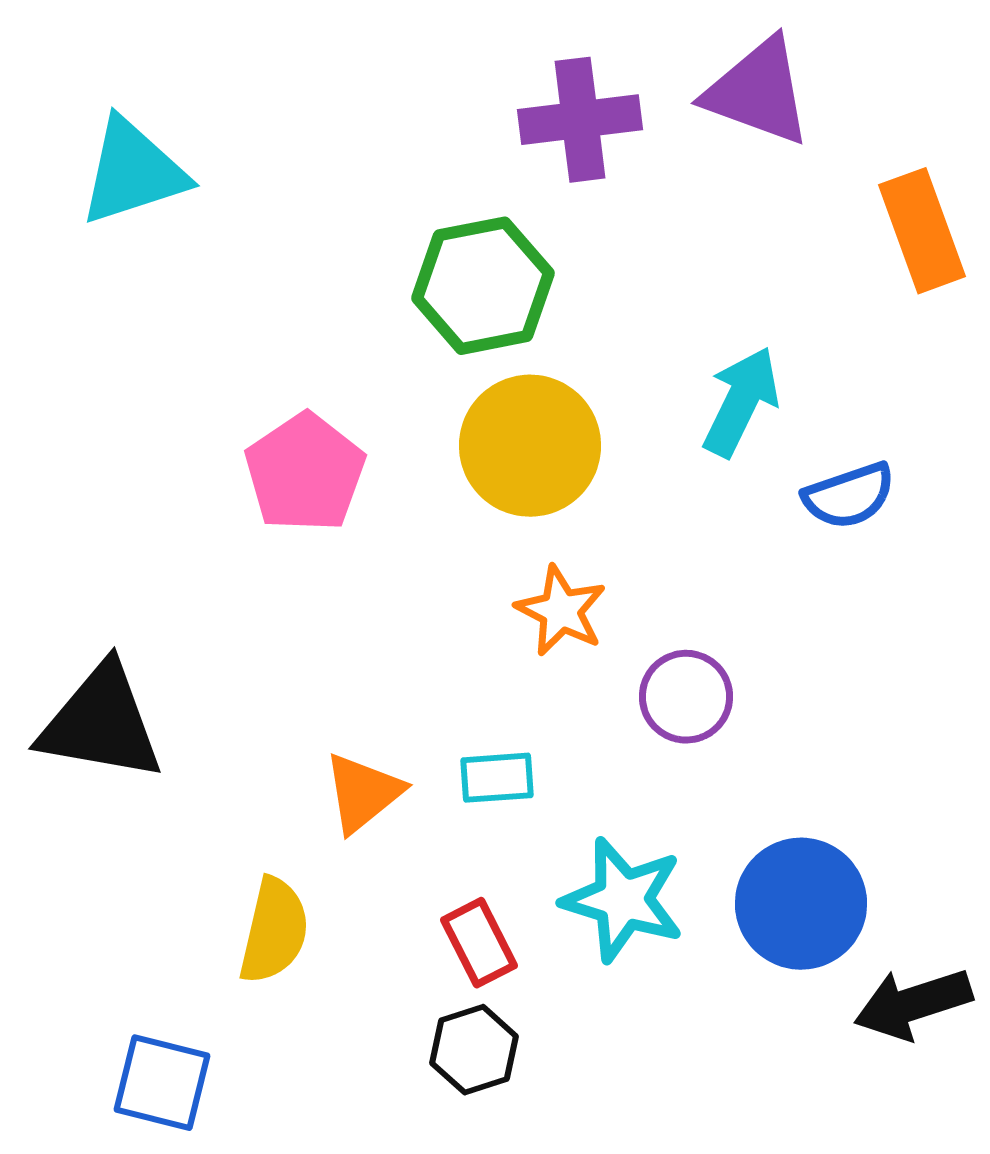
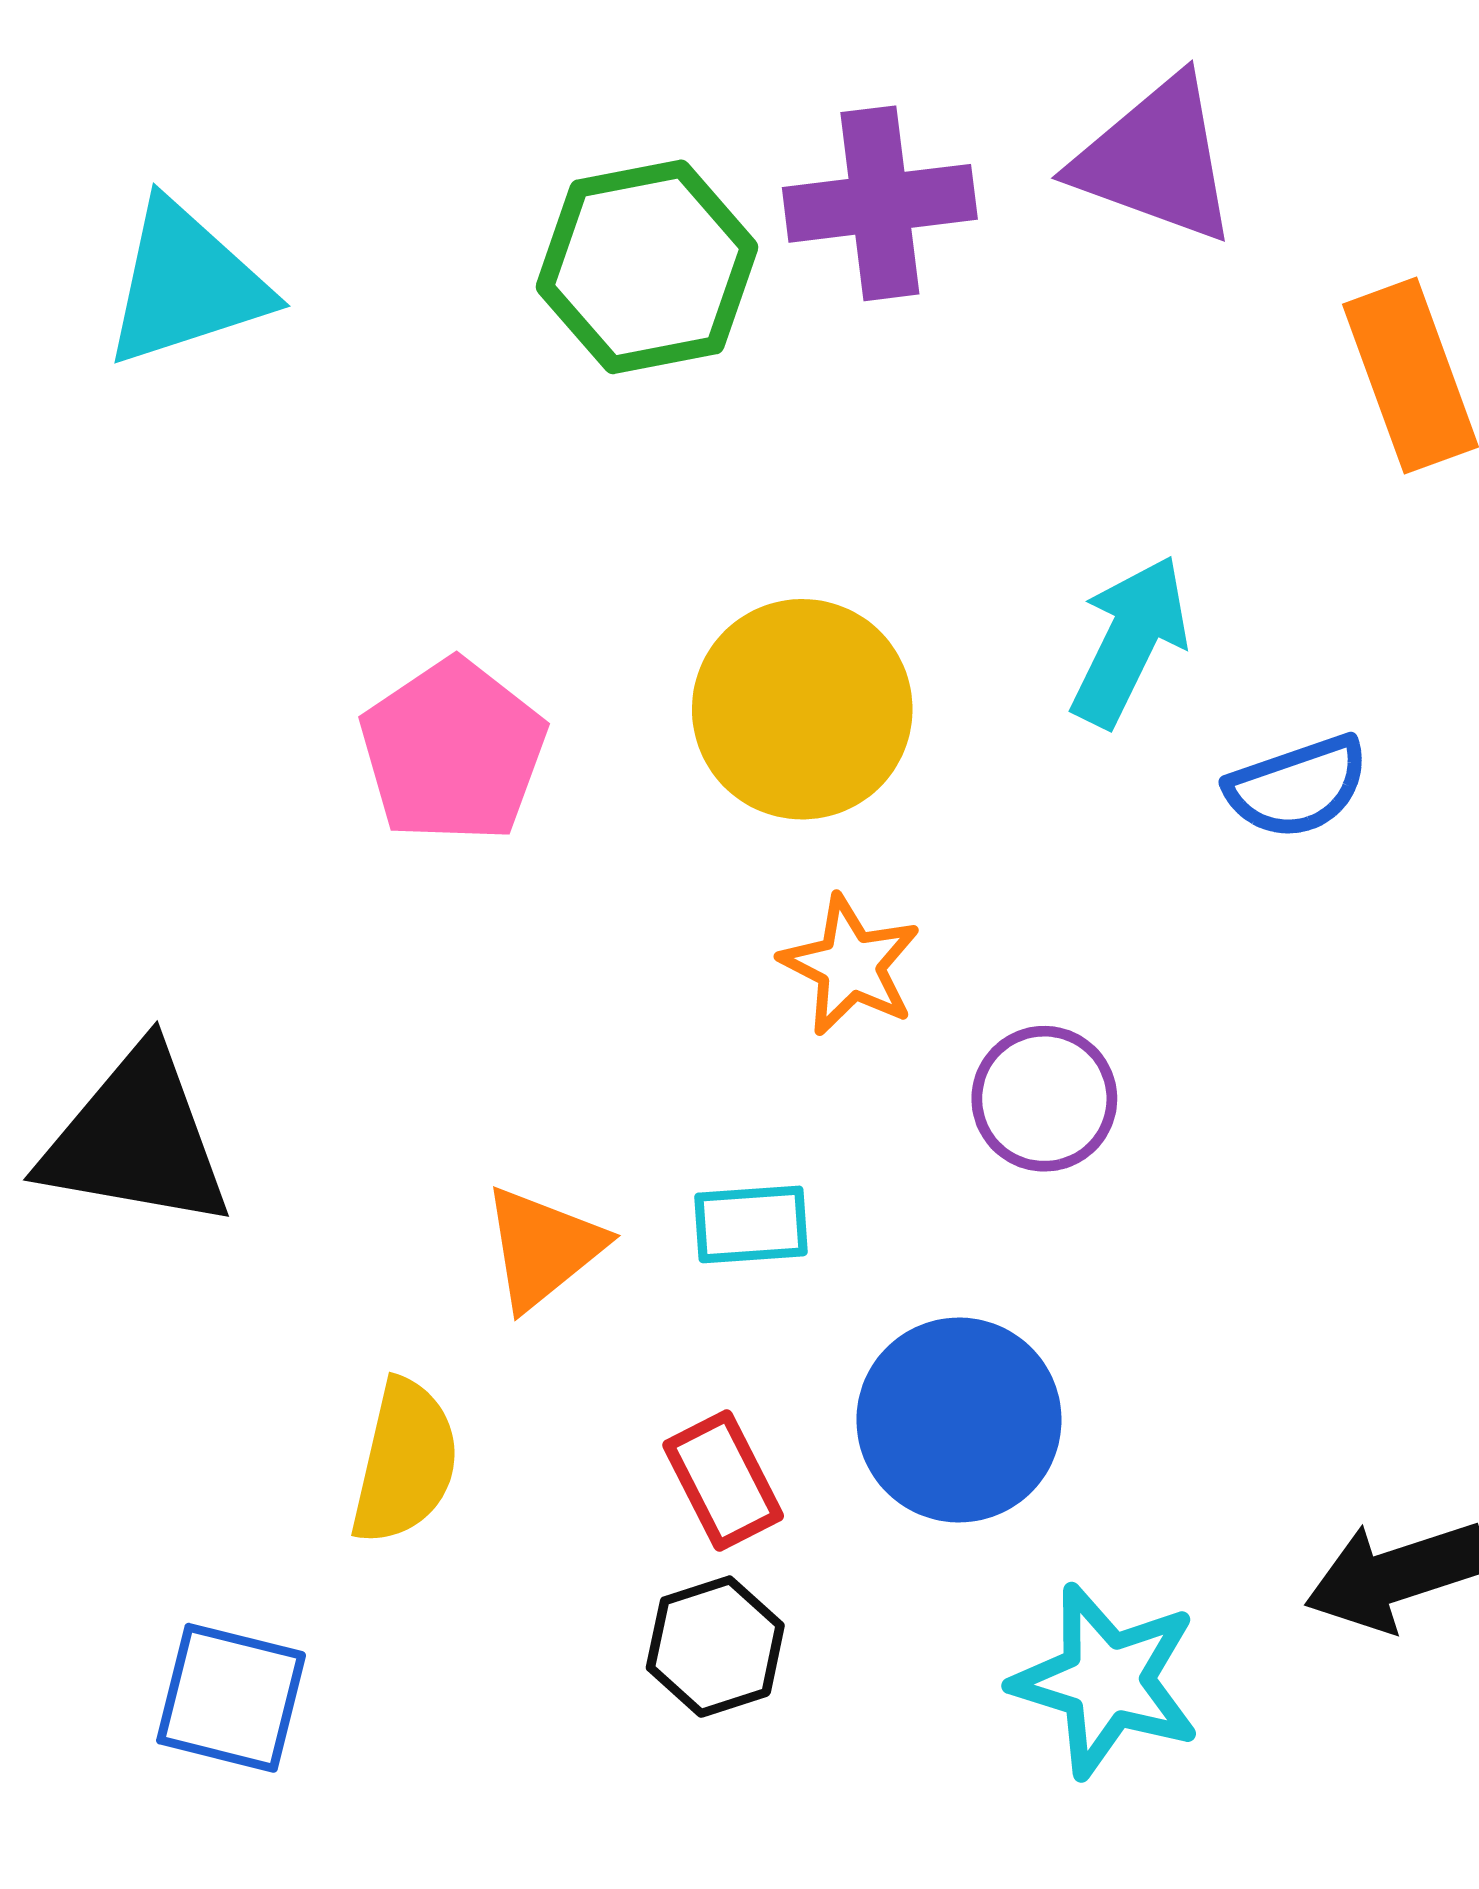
green hexagon: (483, 286) -> (647, 267), moved
cyan star: (623, 900) -> (1106, 1681), moved
blue circle: (801, 904) -> (959, 1420), moved

